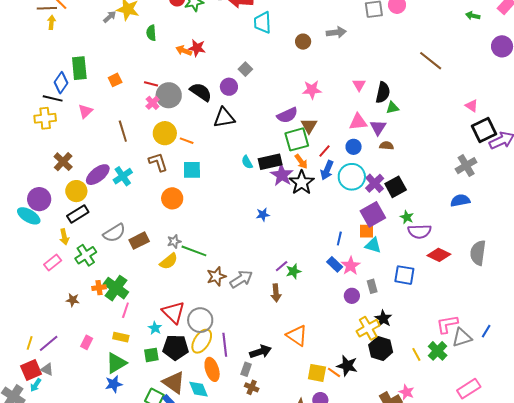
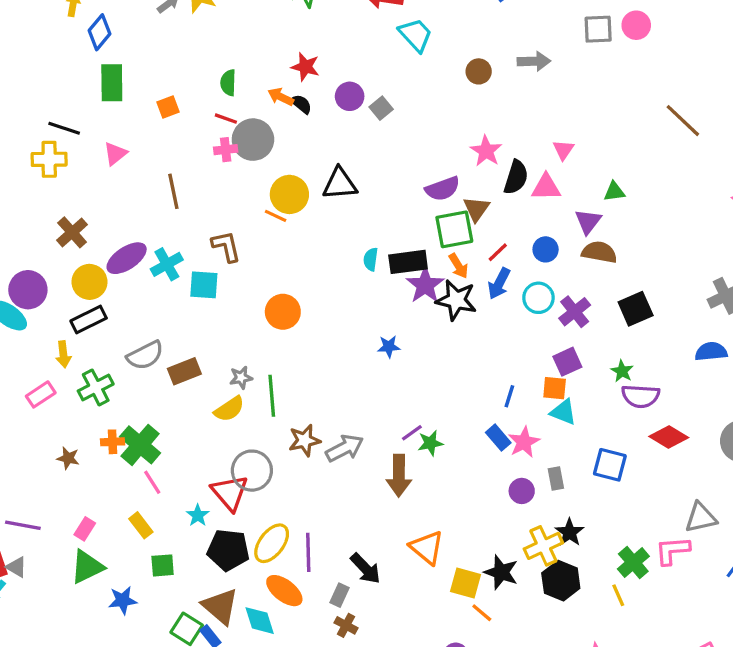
cyan trapezoid: (263, 23) -> (416, 35), turned 135
green semicircle: (151, 33) -> (228, 83), moved
orange arrow: (184, 51) -> (281, 97), moved
blue diamond: (61, 83) -> (99, 32), moved
purple circle: (229, 87) -> (350, 96), moved
pink star: (312, 90) -> (486, 151), turned 30
black semicircle: (201, 92) -> (301, 104), moved, size x0.6
black semicircle: (383, 92) -> (516, 177), moved
pink cross: (153, 103) -> (226, 150), turned 32
pink triangle: (358, 122) -> (546, 187), moved
yellow circle: (165, 133) -> (289, 194), moved
brown semicircle: (387, 146) -> (599, 252), size x1.5
cyan semicircle: (247, 162) -> (371, 259), turned 32
cyan square: (192, 170) -> (204, 285), moved
cyan circle: (352, 177) -> (538, 298), size x0.7
black star: (302, 183) -> (456, 300), turned -30
black square: (396, 187) -> (636, 309), moved
orange circle: (172, 198) -> (283, 312), moved
purple square: (373, 214) -> (567, 362), size x0.7
green line: (194, 251) -> (272, 396), turned 60
brown arrow: (276, 293) -> (399, 476), size x1.4
pink line: (125, 310) -> (152, 482), turned -56
gray circle: (200, 320) -> (252, 471), moved
yellow rectangle: (121, 337) -> (141, 525), turned 35
gray triangle: (462, 337) -> (701, 518), moved
purple line: (49, 343) -> (23, 525), turned 45
green cross: (438, 351) -> (633, 563), moved
black arrow: (260, 352) -> (365, 569), turned 60
green square: (151, 355) -> (163, 565), moved
green triangle: (116, 363) -> (87, 567), moved
black star: (347, 366) -> (501, 572), moved
orange ellipse: (212, 369) -> (284, 591), turned -40
yellow square: (317, 373) -> (465, 583), moved

